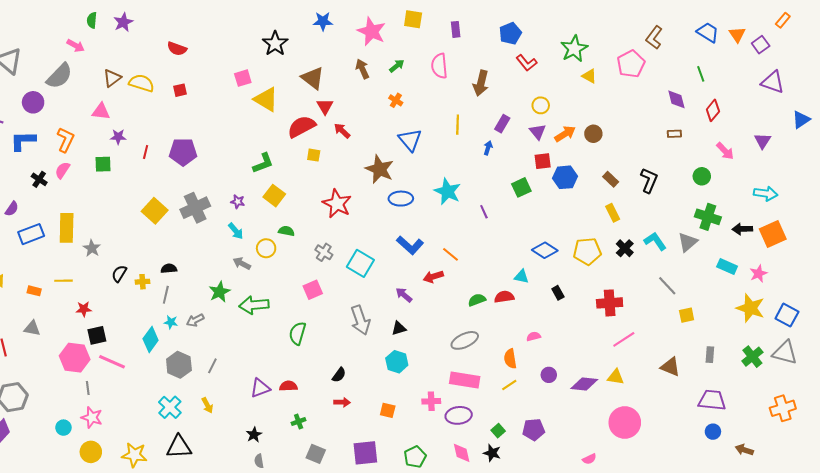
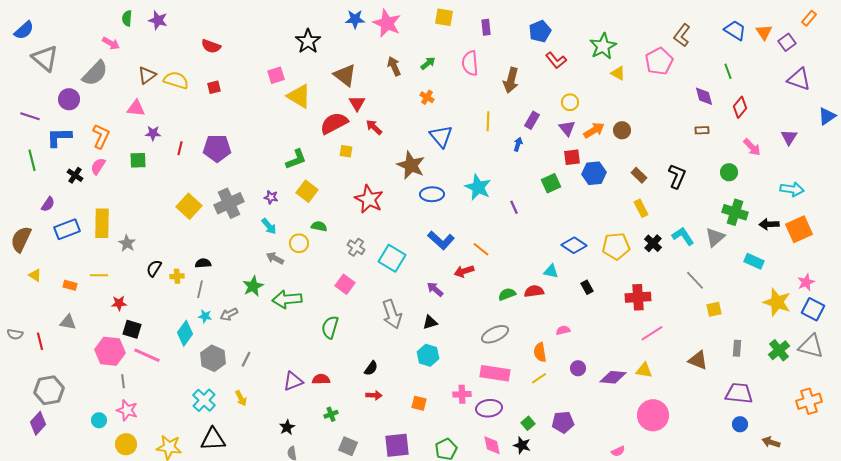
purple star: (123, 22) -> (158, 20), turned -30
pink star: (371, 31) -> (387, 23), moved
pink star: (759, 274) -> (806, 282), moved
pink square: (313, 290) -> (345, 284), turned -30
black square: (97, 335) -> (132, 329), turned 30

